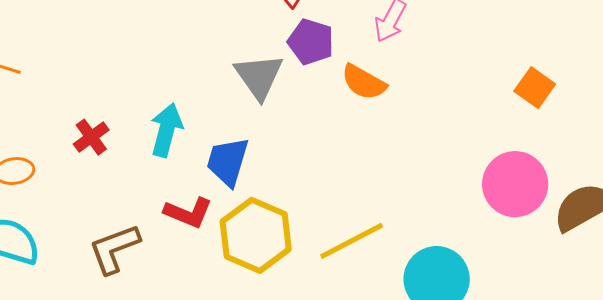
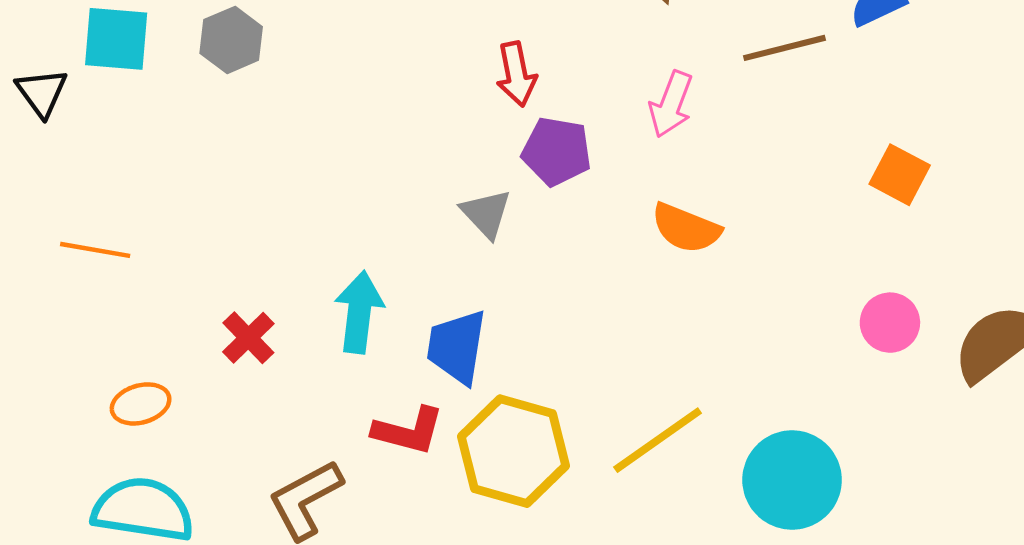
gray triangle: (259, 76) -> (486, 214), size x0.7
orange semicircle: (364, 82) -> (686, 228), moved
pink circle: (515, 184) -> (890, 323), size x0.6

